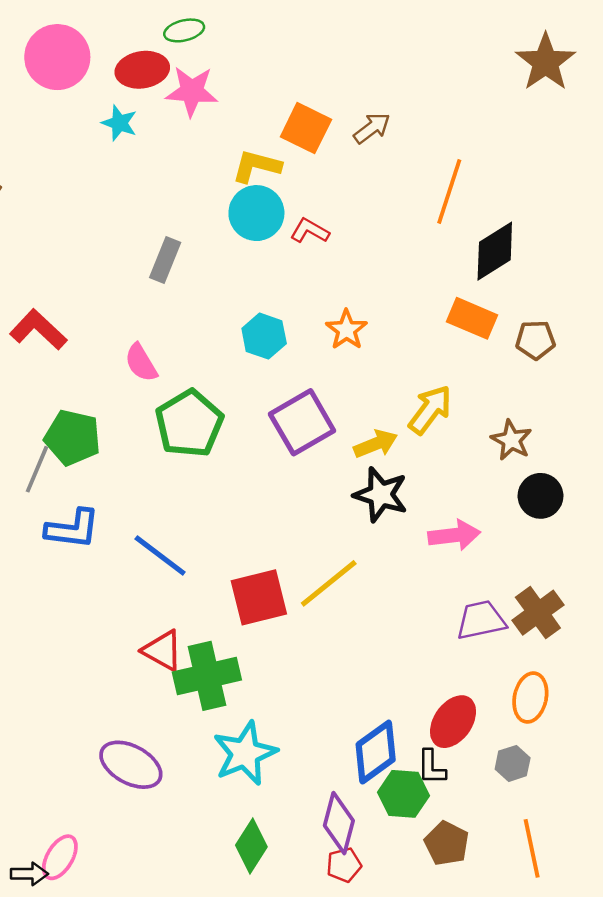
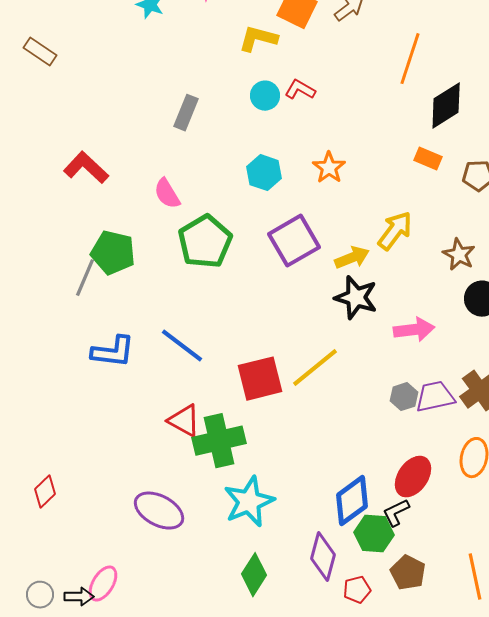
cyan circle: (256, 213) -> (265, 96), moved, size x0.7
orange rectangle: (472, 318) -> (428, 159), size x0.7
blue L-shape: (73, 529) -> (113, 352), moved
gray hexagon: (513, 763) -> (404, 397), moved
black L-shape: (431, 767) -> (396, 513), turned 64
red pentagon: (344, 865) -> (357, 590), moved

